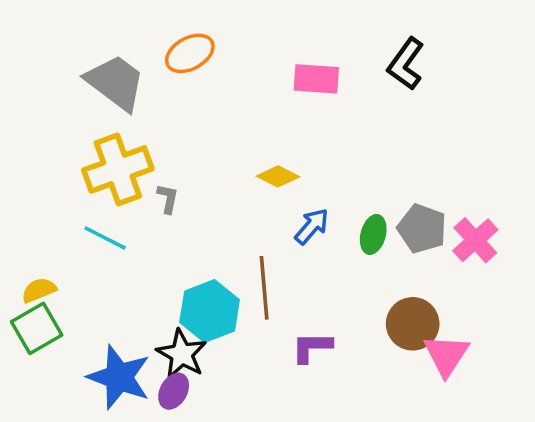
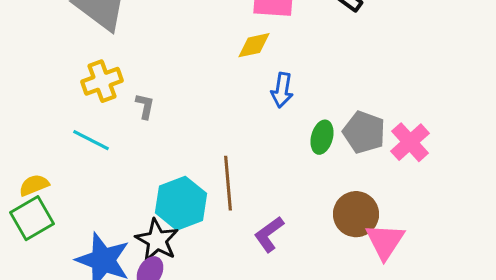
yellow cross: (118, 169) -> (102, 81), size x0.7
yellow diamond: (278, 176) -> (254, 45), moved, turned -39
blue arrow: (312, 226) -> (282, 90), moved, turned 148
purple L-shape: (312, 347) -> (269, 234), turned -36

